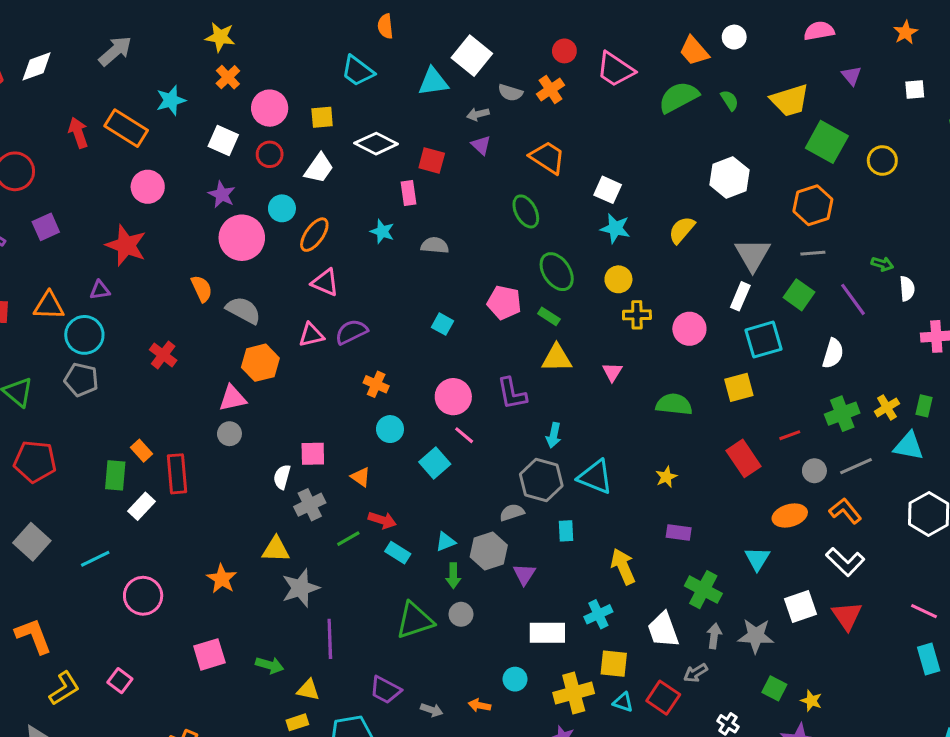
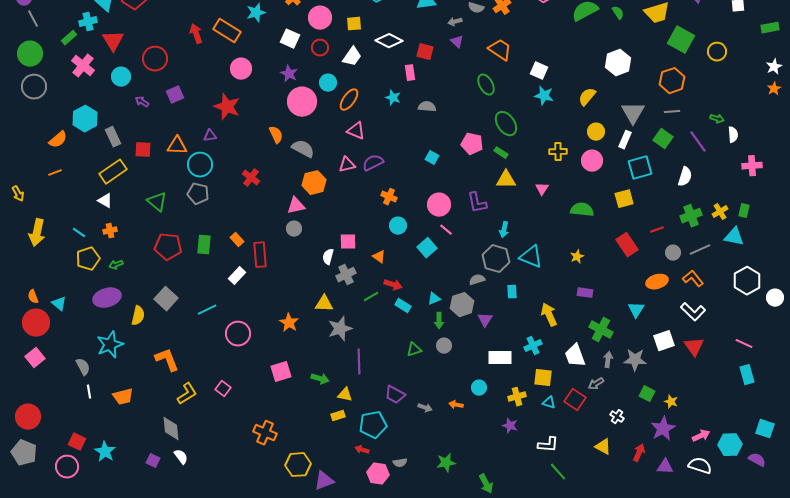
yellow circle: (618, 279) -> (596, 132), moved
green rectangle: (115, 475) -> (204, 245), moved
green triangle: (415, 620) -> (414, 350), size x0.6
yellow cross: (574, 693) -> (517, 397), size x0.7

